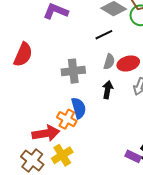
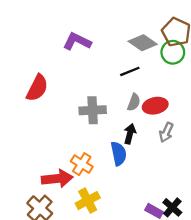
blue semicircle: (79, 108) -> (119, 154), moved
yellow cross: (62, 155) -> (88, 201), moved

